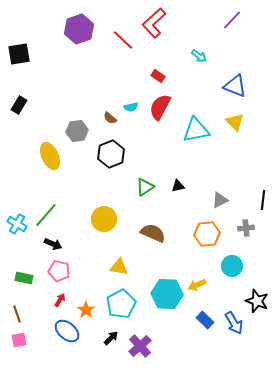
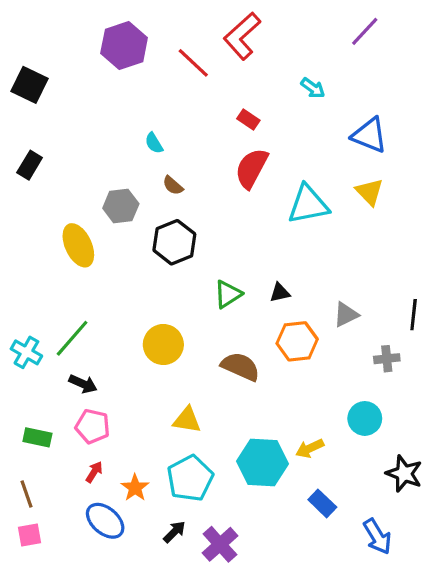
black square: (19, 54) -> (30, 85), turned 35
cyan semicircle: (131, 107) -> (154, 143), moved, turned 72
orange hexagon: (207, 234) -> (297, 341), moved
blue arrow: (234, 323) -> (377, 536), moved

